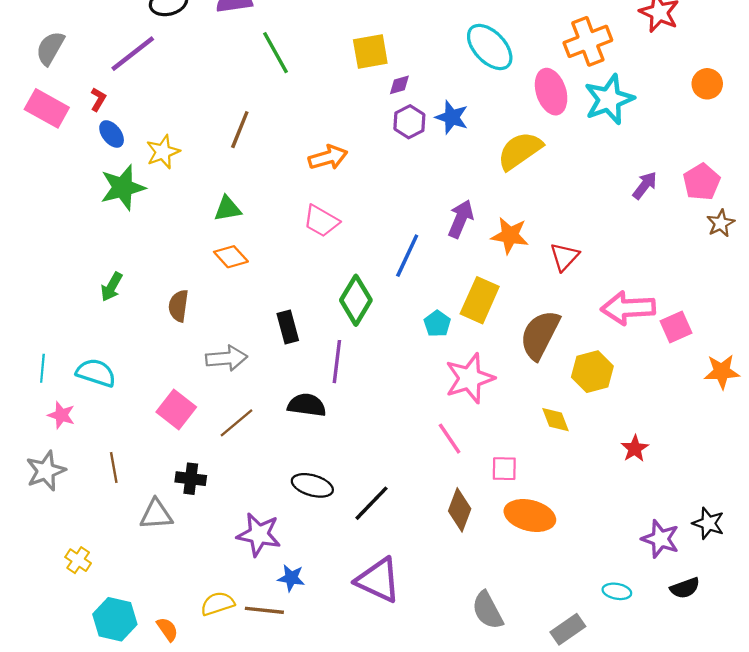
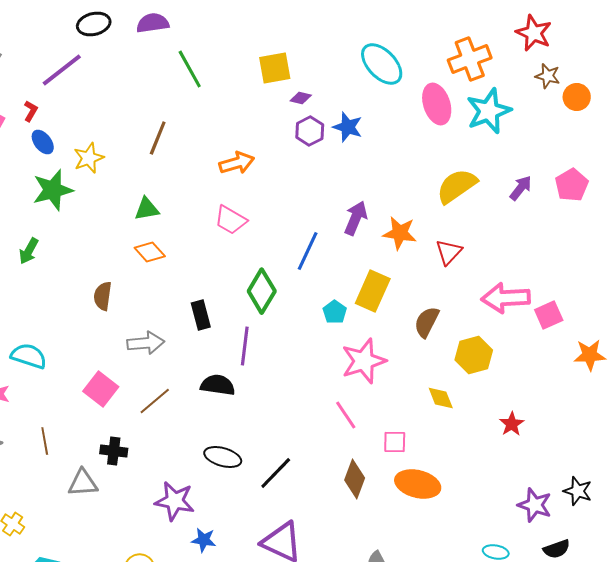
purple diamond: (399, 85) -> (301, 98), turned 30
yellow semicircle: (520, 151) -> (457, 186), moved
brown star: (721, 223) -> (548, 76), moved, turned -30
green arrow: (112, 287) -> (29, 251), moved
brown semicircle: (540, 335) -> (427, 322), size x0.7

